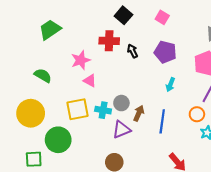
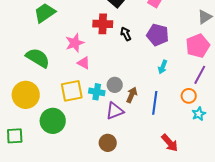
green semicircle: (43, 75) -> (38, 58), size x1.4
green square: (34, 159) -> (15, 136), moved

